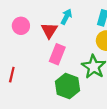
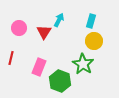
pink rectangle: (57, 54) -> (39, 67), moved
red line: (12, 75) -> (11, 58), moved

